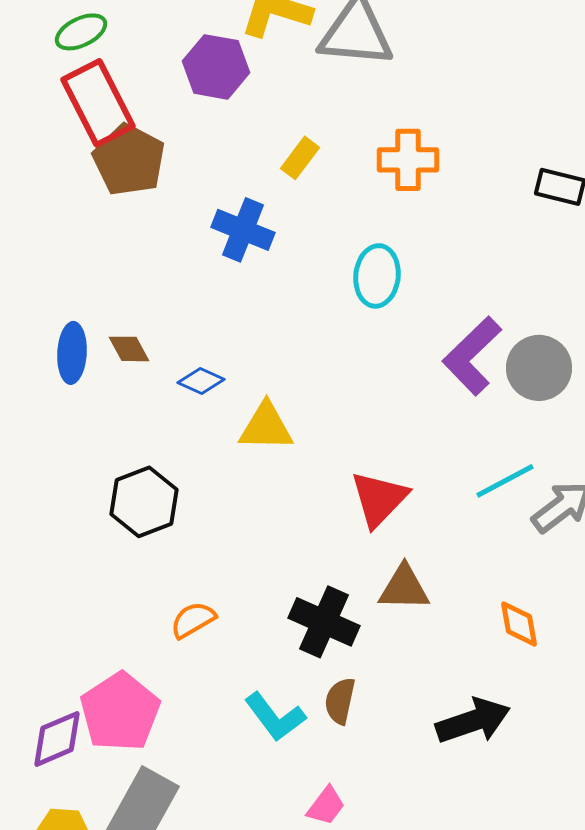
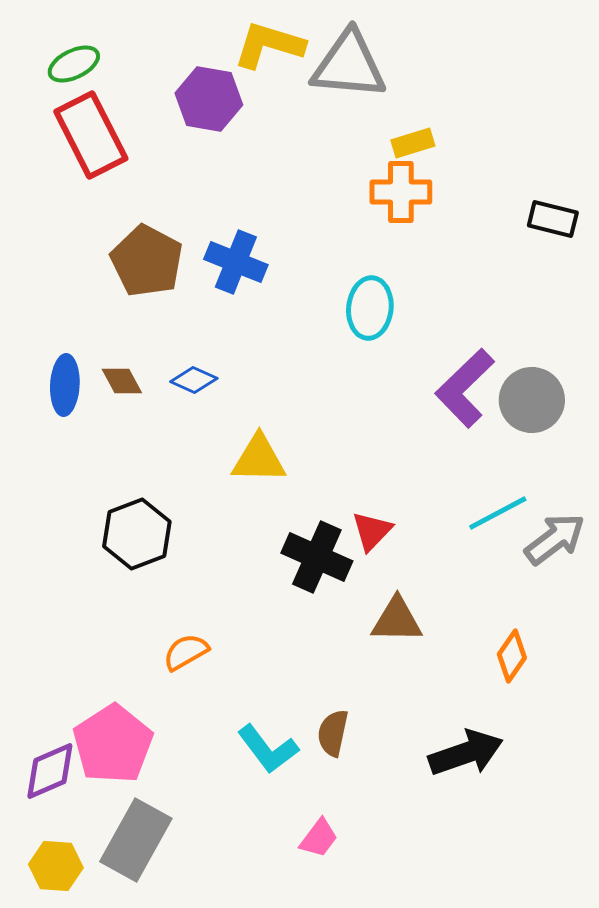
yellow rectangle: (300, 158) -> (413, 143), moved, turned 36
brown pentagon: (129, 160) -> (147, 261), moved
blue diamond: (201, 381) -> (194, 380), moved
red triangle: (379, 499) -> (372, 531), size x0.7
black cross: (324, 622) -> (317, 557), moved
orange diamond: (519, 624) -> (512, 656), turned 45

